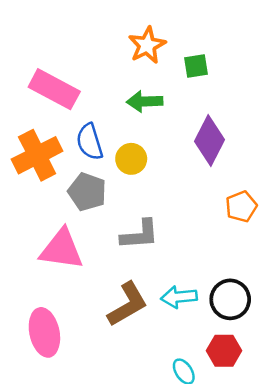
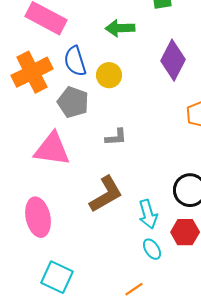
gray L-shape: (140, 235) -> (116, 137), size x0.7
cyan arrow: (179, 297) -> (148, 214), moved, turned -100

